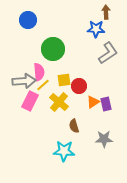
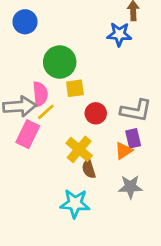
gray L-shape: (108, 53) -> (136, 111), moved, turned 45
yellow square: (64, 80) -> (75, 88), moved
yellow cross: (59, 102) -> (79, 149), moved
orange triangle: (93, 102) -> (123, 151), moved

